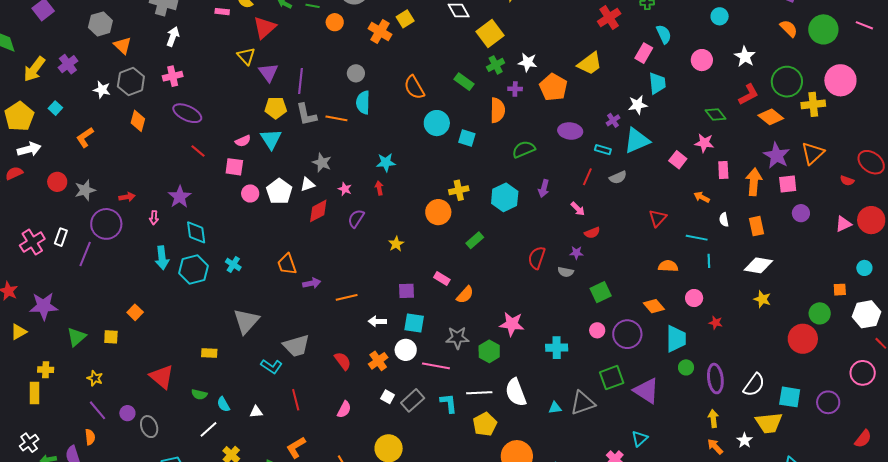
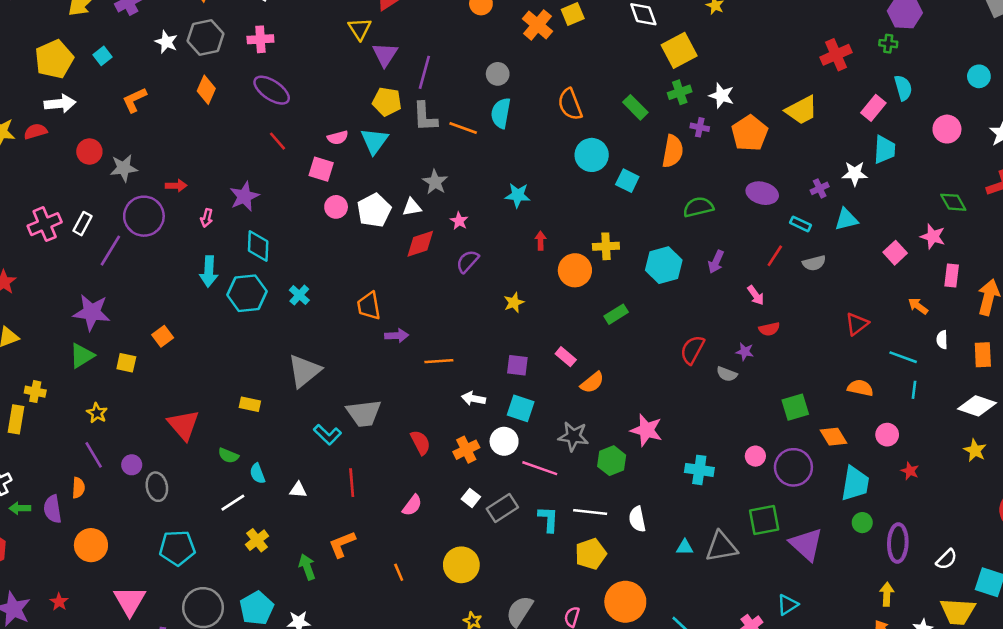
cyan triangle: (637, 141) -> (846, 219), size x0.7
red arrow: (379, 188) -> (541, 241), moved
green square: (601, 292) -> (795, 407), moved
purple star: (44, 306) -> (92, 312), moved
white semicircle: (754, 385) -> (946, 559), size x0.7
white semicircle: (516, 392) -> (637, 519), size x0.7

